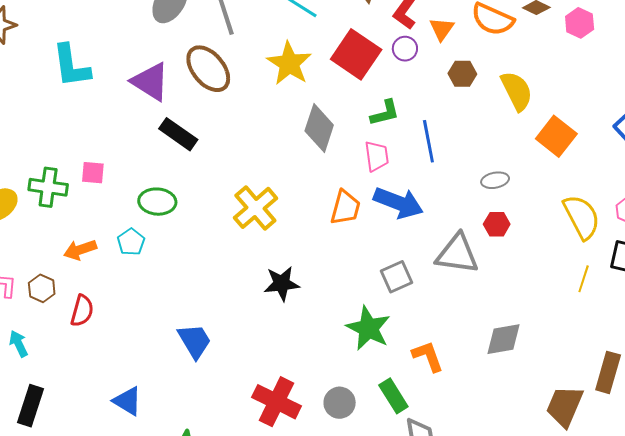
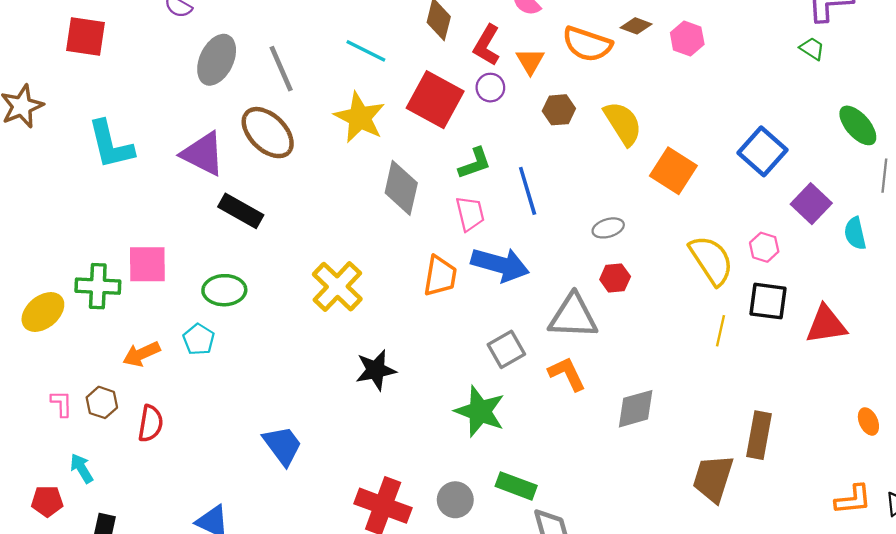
pink square: (93, 173) -> (147, 264), size x1.5
orange L-shape: (428, 356) -> (567, 374), moved
green rectangle: (393, 396) -> (516, 486), turned -32

